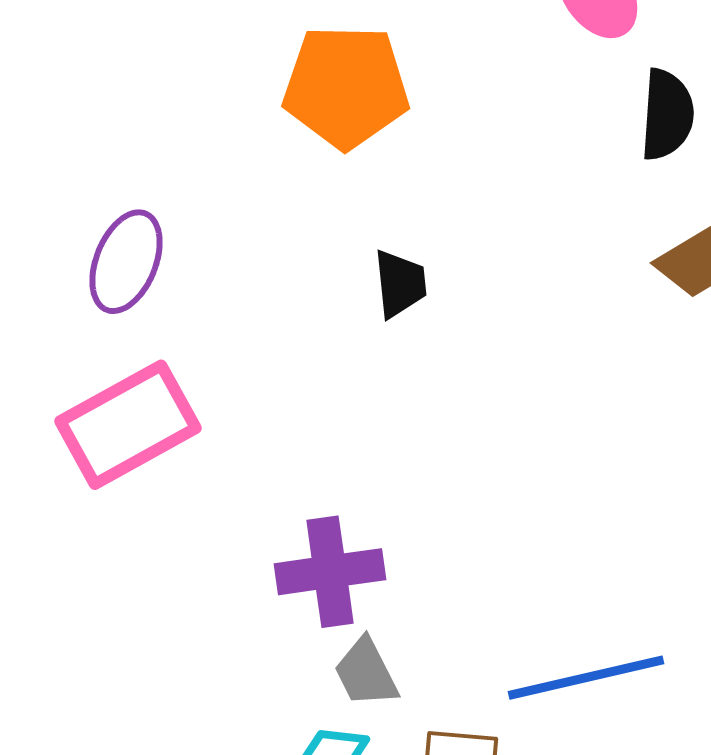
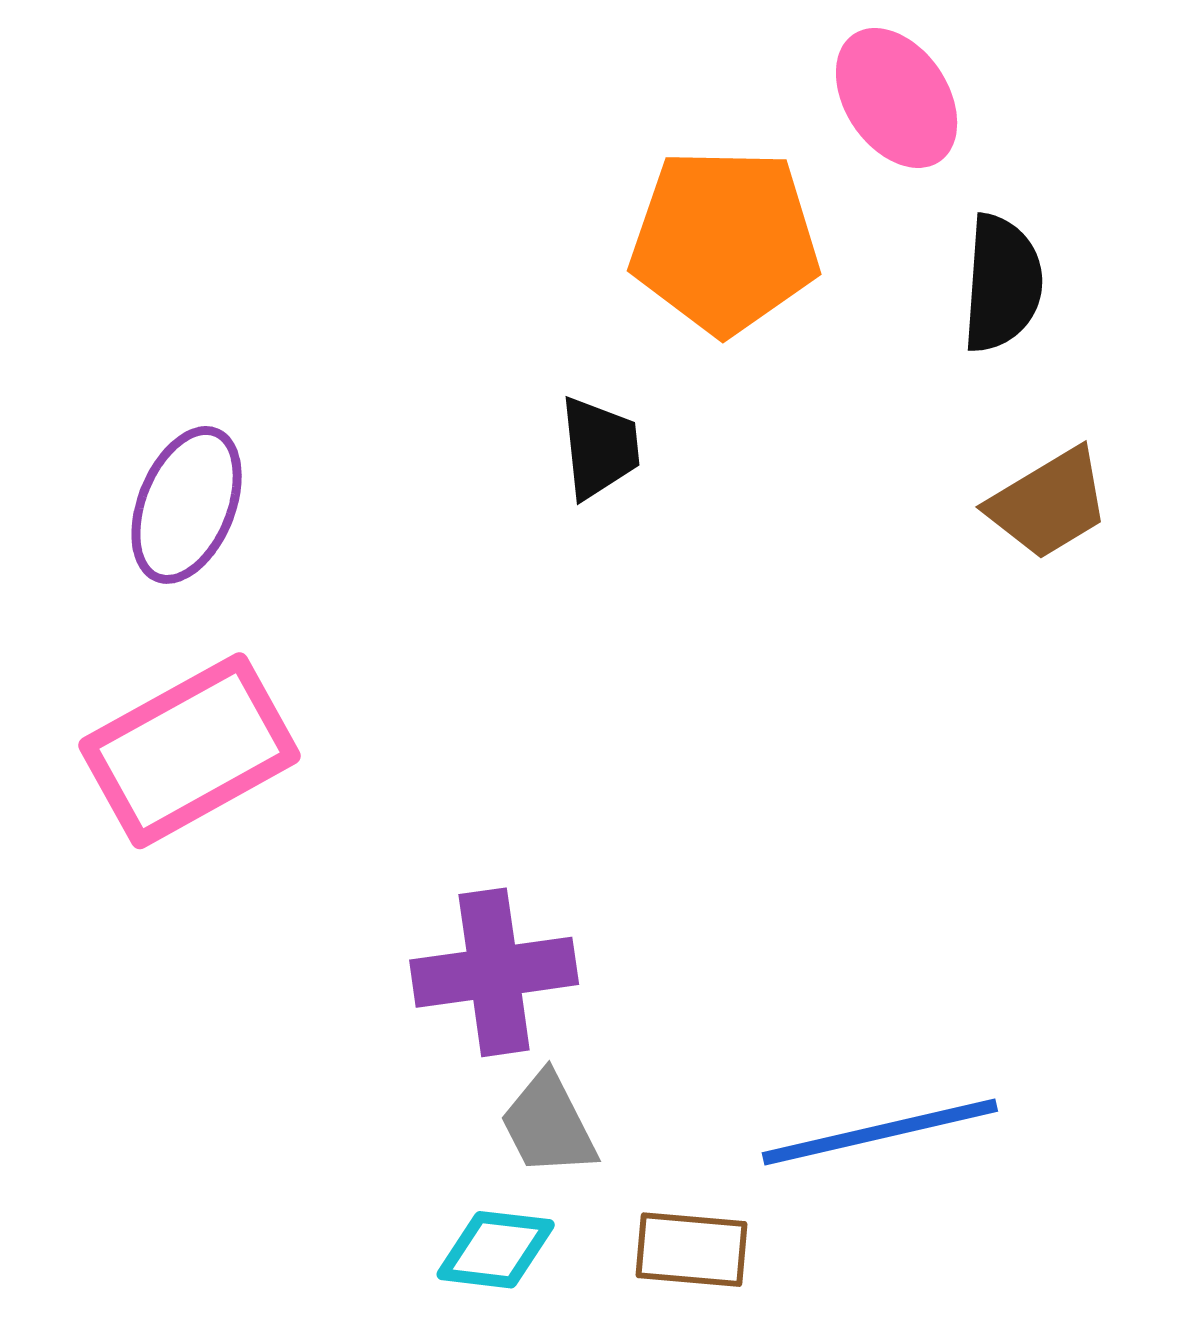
orange pentagon: (346, 87) -> (725, 241), moved
black trapezoid: (400, 284) -> (600, 448), moved

